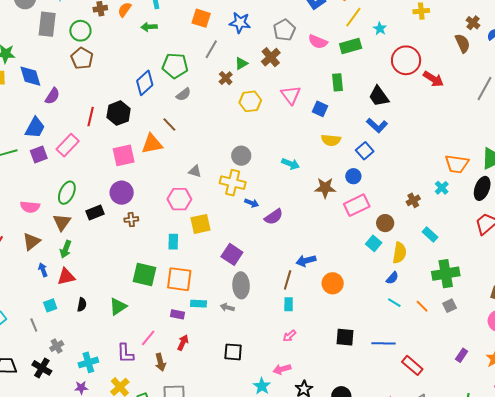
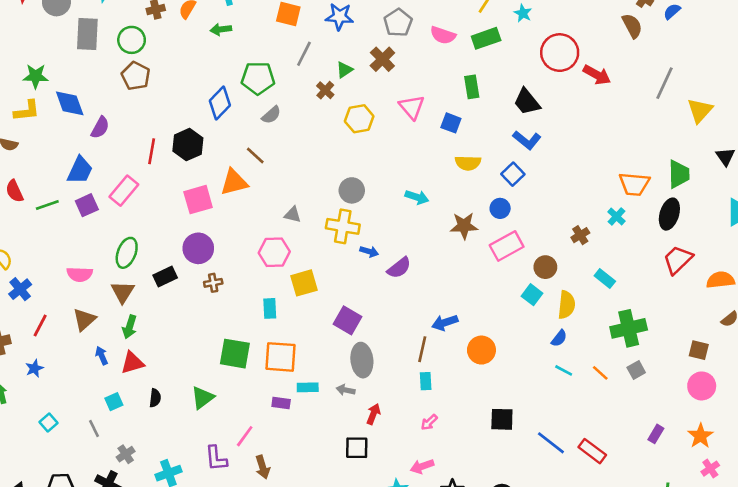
red arrow: (183, 343) -> (373, 414), moved
blue line: (383, 343) -> (551, 443), moved, turned 40

